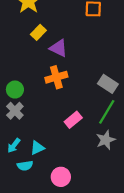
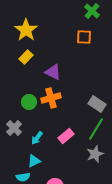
yellow rectangle: (38, 32) -> (26, 57), moved
green circle: (15, 90) -> (29, 102), moved
cyan arrow: (14, 145) -> (37, 138), moved

